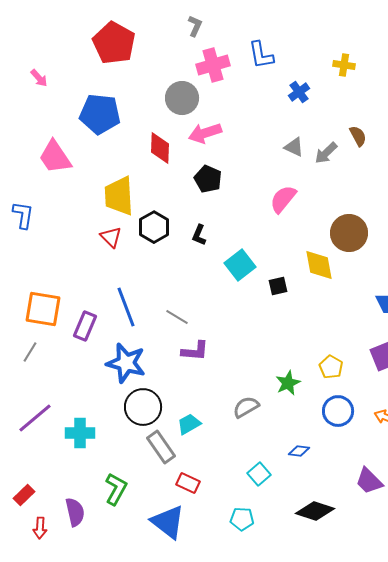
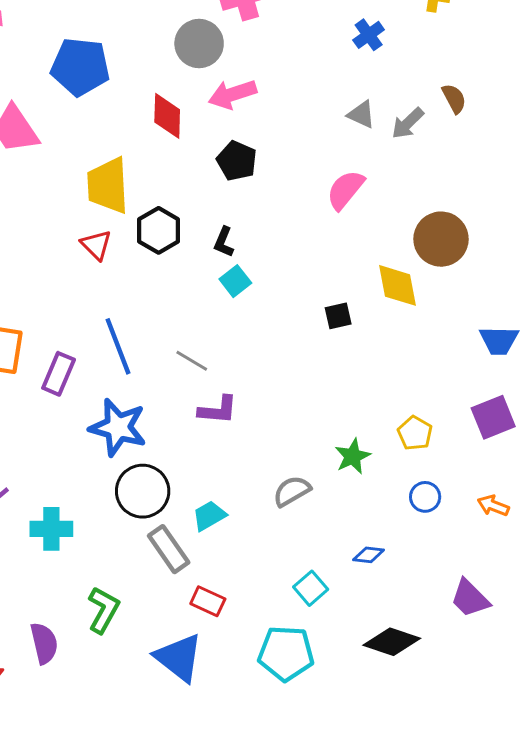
cyan square: (240, 265) -> (235, 281), moved, size x0.7
blue circle: (338, 411) -> (425, 497), size x0.7
cyan pentagon: (242, 519) -> (286, 653), size x1.6

